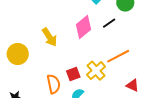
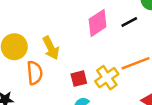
yellow arrow: (50, 37) -> (51, 48), moved
orange semicircle: (54, 84) -> (35, 73), moved

